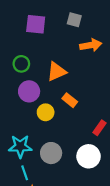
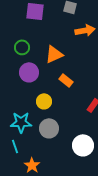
yellow circle: (46, 112) -> (44, 101), moved
white circle: (89, 156) -> (83, 145), moved
cyan line: (25, 173) -> (15, 146), moved

